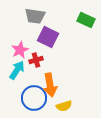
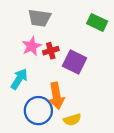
purple square: (48, 37) -> (75, 62), moved
pink star: (20, 50) -> (32, 46), moved
red cross: (36, 60) -> (51, 51), moved

